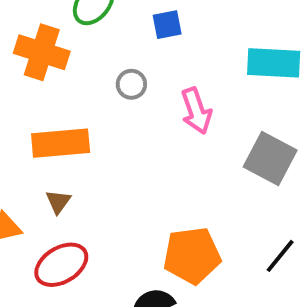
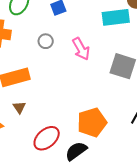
red ellipse: (61, 265) -> (47, 138), moved

